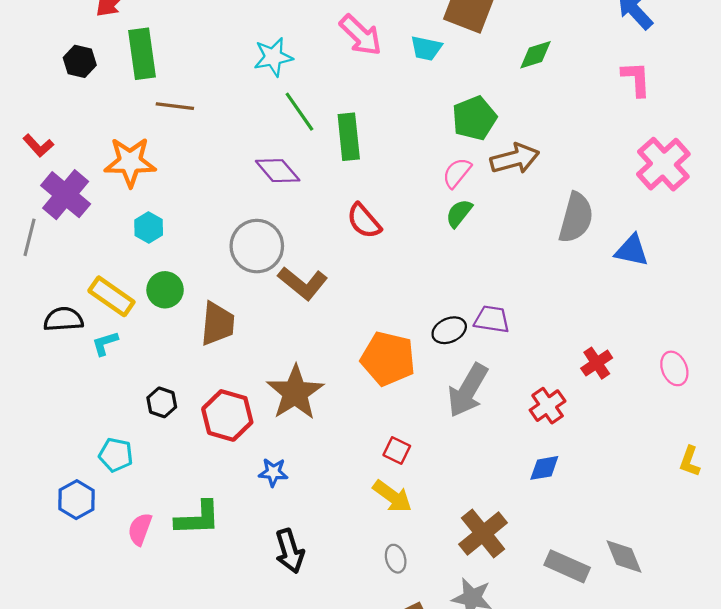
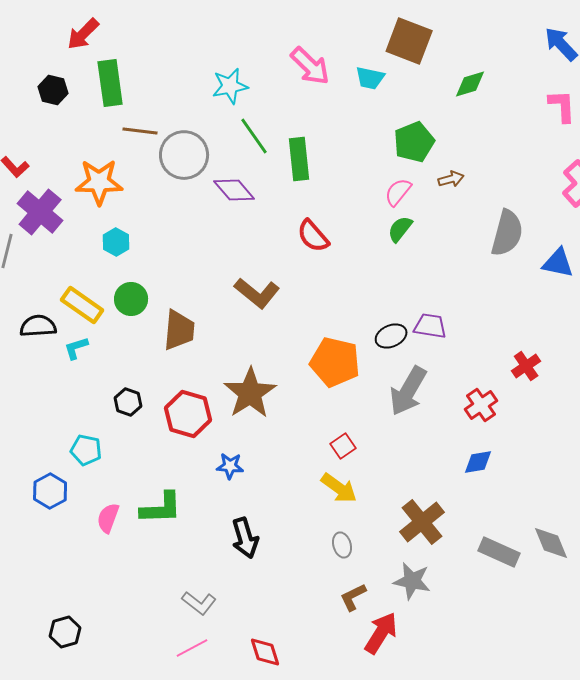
brown arrow: (515, 159) -> (451, 179), size x0.6
gray circle: (257, 246) -> (184, 155), moved
red square: (397, 450) -> (343, 446), turned 30

